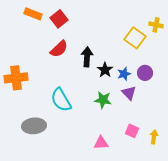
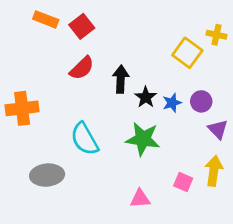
purple triangle: (129, 93) -> (218, 129), moved
green star: (103, 100) -> (143, 139), size x1.4
yellow arrow: (154, 137) -> (214, 171), moved, size x1.5

